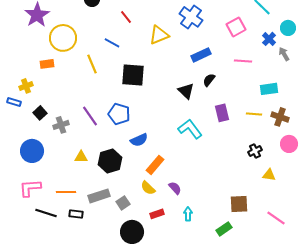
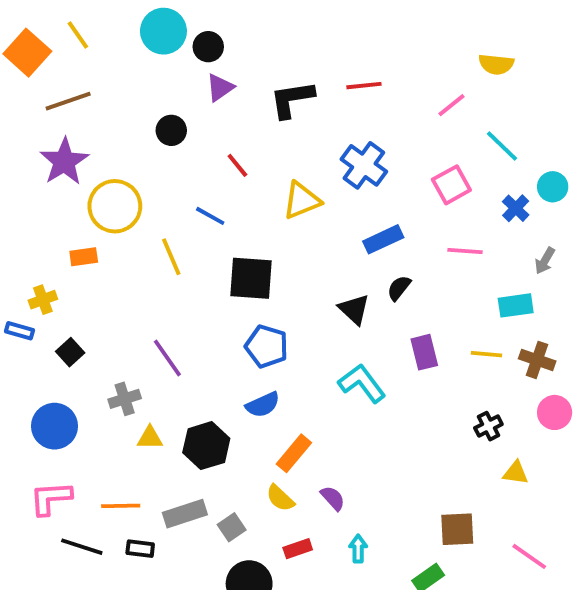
gray arrow: (284, 54) -> (545, 261), moved, turned -120
blue pentagon: (119, 114) -> (267, 346), moved
gray cross: (61, 125) -> (125, 399), moved

